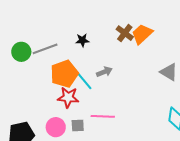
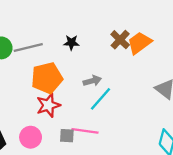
cyan line: (83, 79) -> (100, 99), moved, turned 75
red star: (68, 97) -> (48, 105), turned -30
gray square: (78, 125) -> (67, 136), moved

